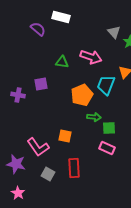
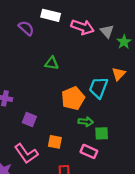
pink arrow: (91, 57) -> (83, 27), moved
purple square: (41, 84) -> (29, 120), moved, turned 32
pink rectangle: (107, 148) -> (89, 151), moved

